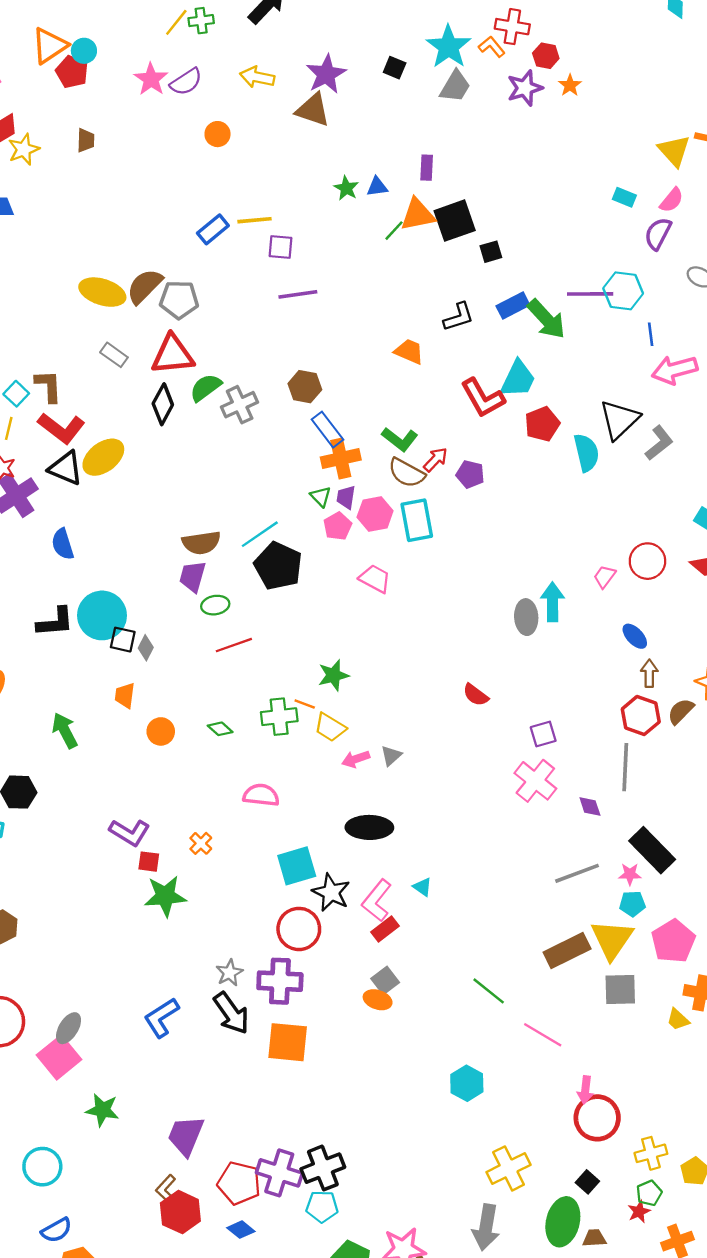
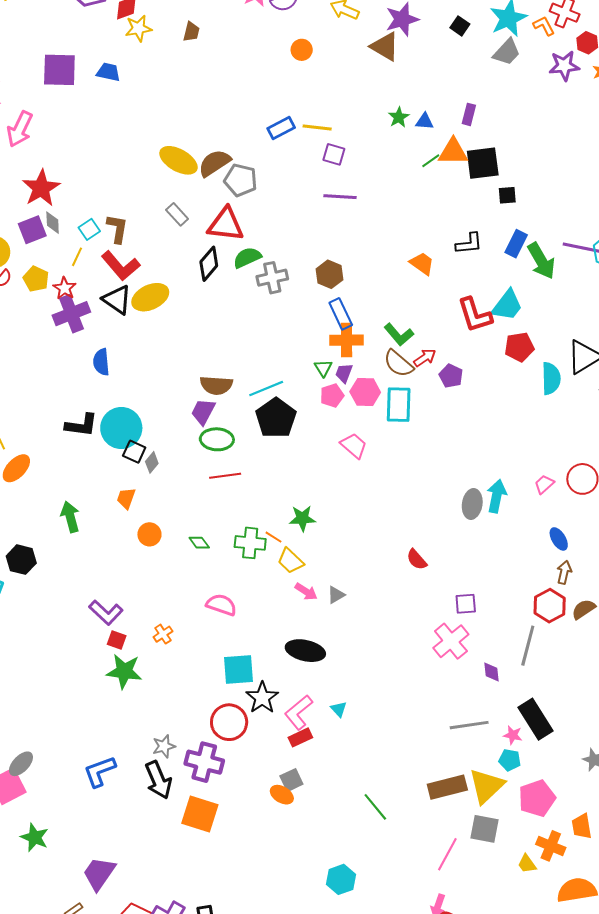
blue rectangle: (513, 305) -> (516, 244), turned -48
green ellipse: (215, 605) -> (217, 439), size x1.4
pink arrow: (356, 759) -> (306, 592), turned -140
pink line: (543, 1035) -> (447, 854), moved, turned 76

